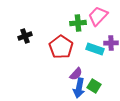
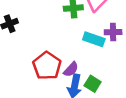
red pentagon: (61, 47) -> (47, 66), moved

